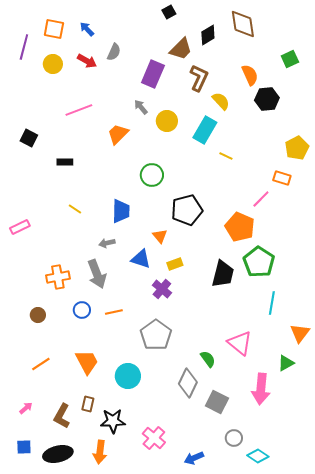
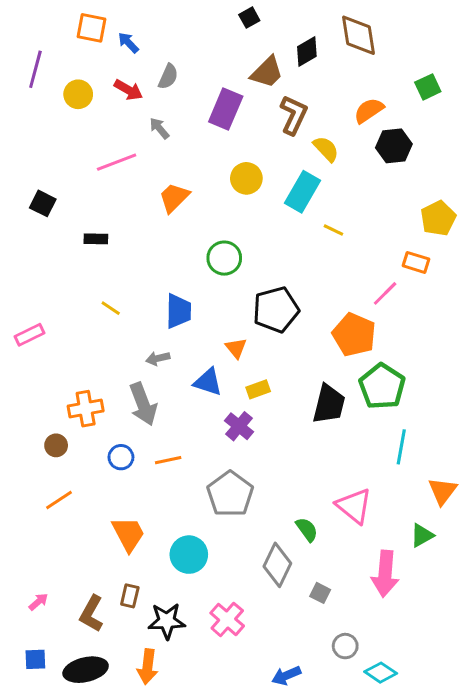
orange square: (54, 29) -> (91, 28), moved
orange semicircle: (250, 75) -> (369, 111), turned -100
gray arrow: (141, 107) -> (159, 128), moved
brown circle: (38, 315) -> (56, 445), moved
orange line: (41, 364) -> (59, 500), moved
gray square: (217, 402) -> (320, 593), size x0.6
pink cross: (154, 438) -> (227, 619), moved

